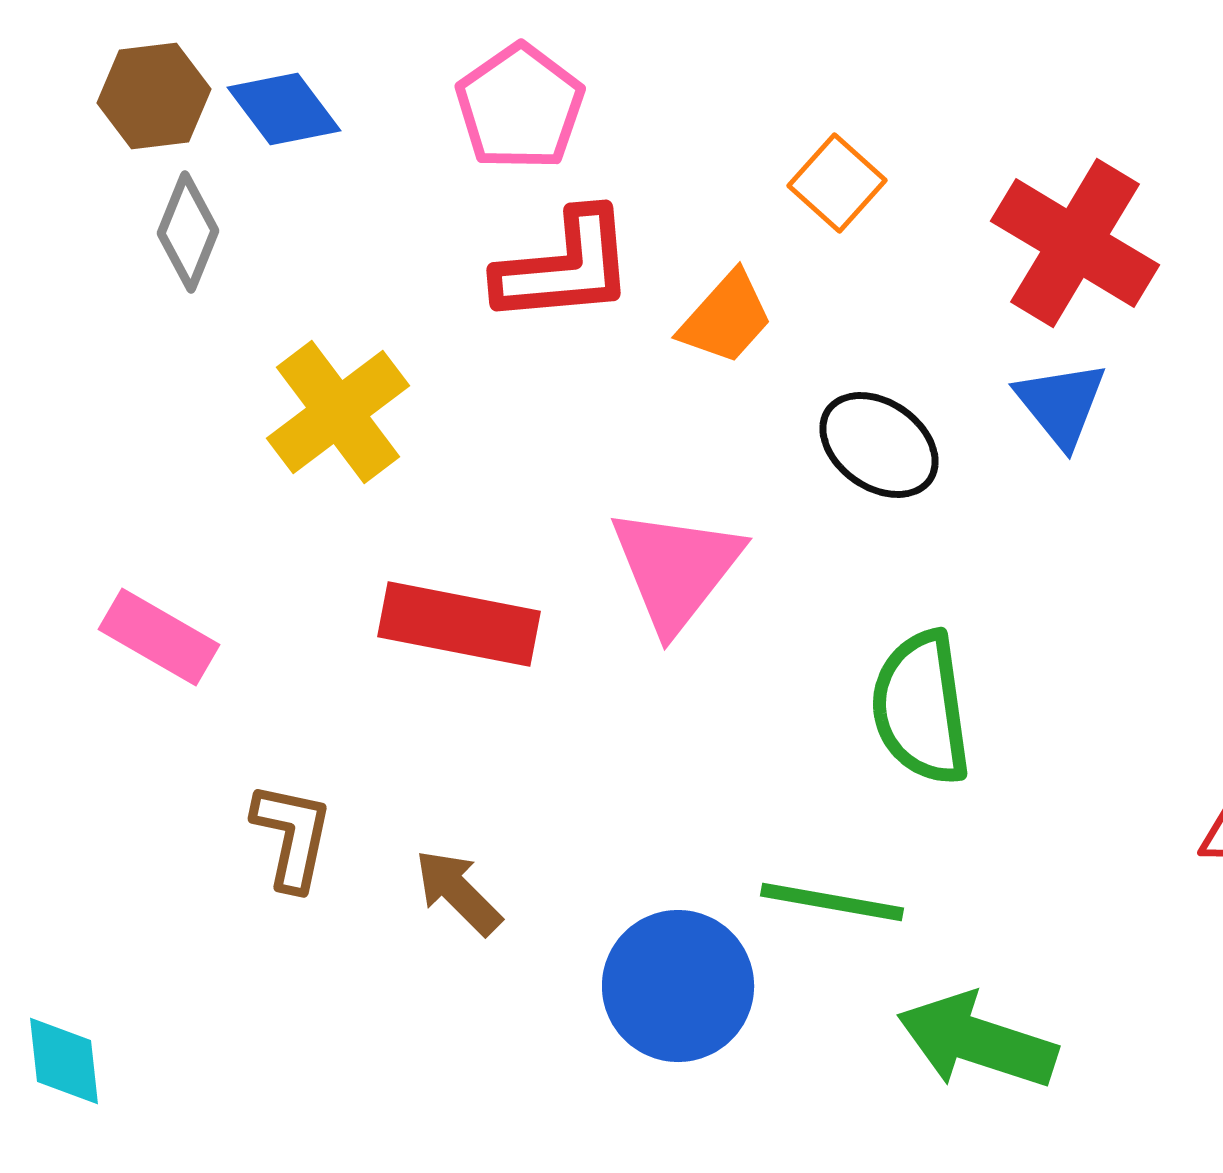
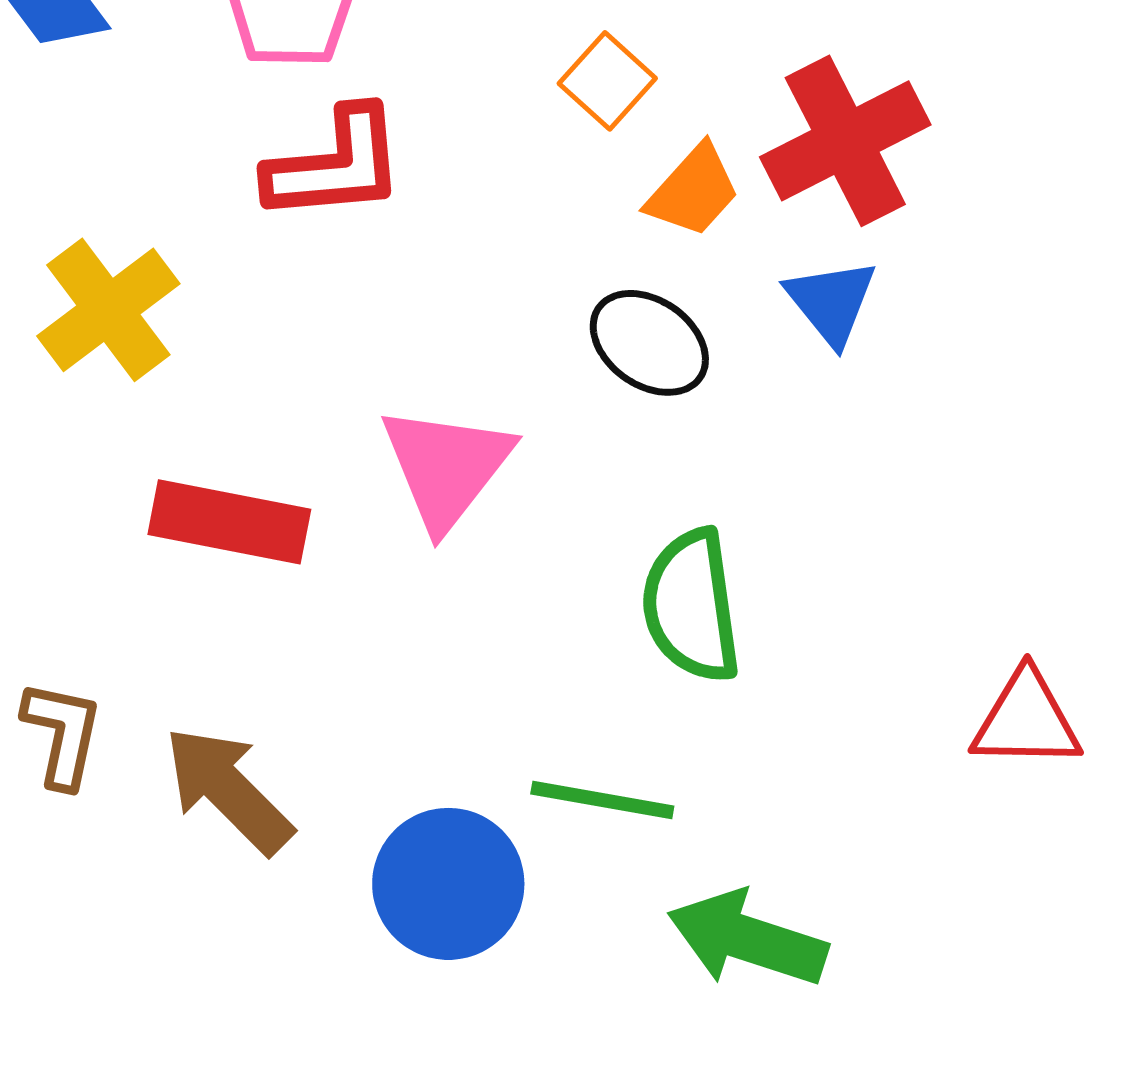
red cross: (1075, 243) -> (845, 141), turned 32
orange trapezoid: (726, 318) -> (693, 191), moved
brown arrow: (458, 892) -> (228, 790), size x1.5

